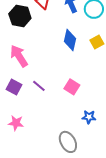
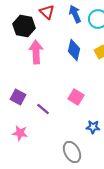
pink arrow: (19, 56) -> (36, 52), moved, turned 30
purple line: (39, 86) -> (43, 109), moved

